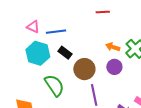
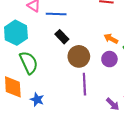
cyan hexagon: (38, 53) -> (16, 33), moved
green semicircle: (54, 85) -> (29, 63), moved

